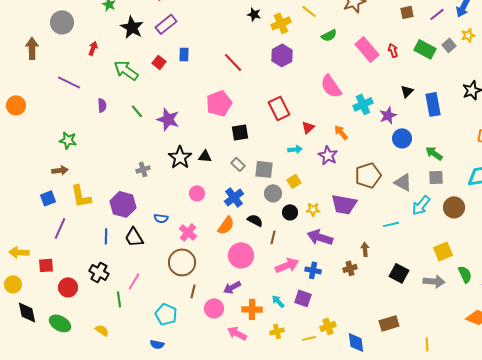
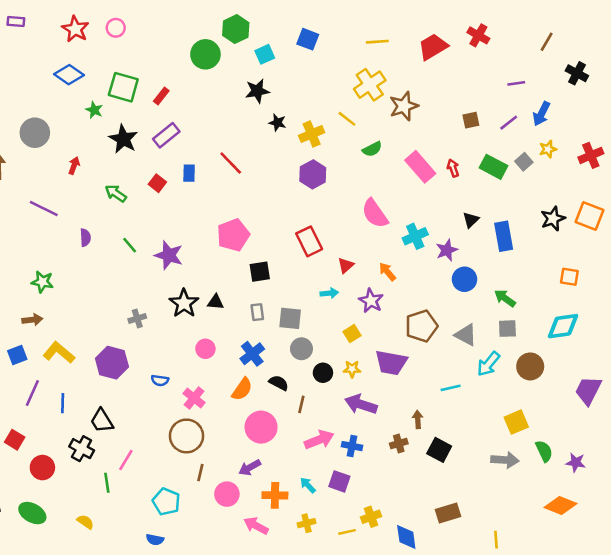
red line: (233, 62) -> (231, 163), moved
green arrow: (126, 70) -> (116, 193), size x0.7
gray rectangle: (238, 164) -> (257, 312), turned 40
yellow square: (294, 181) -> (352, 334), moved
yellow L-shape: (81, 196) -> (59, 353), turned 140
blue line: (106, 236) -> (63, 403), moved
black trapezoid: (134, 237) -> (102, 421), moved
red square: (46, 265) -> (15, 440), turned 35
black square: (399, 273) -> (439, 450), moved

